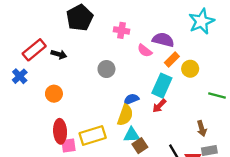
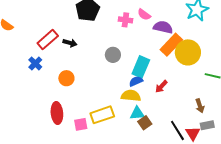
pink semicircle: (145, 51) -> (144, 15), moved
orange rectangle: (172, 59) -> (171, 45), size x1.6
yellow circle: (190, 69) -> (188, 52), size x1.6
cyan rectangle: (162, 86) -> (141, 67), moved
yellow semicircle: (125, 115) -> (131, 96), turned -102
red ellipse: (60, 131) -> (57, 113), moved

